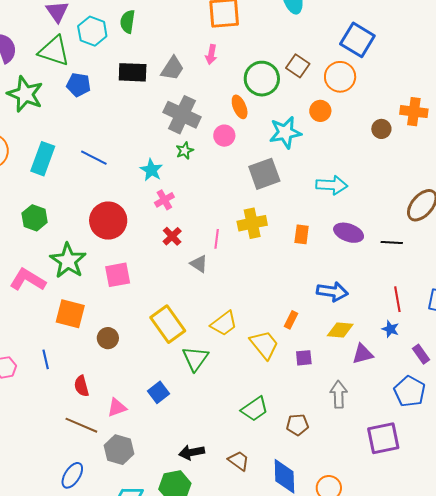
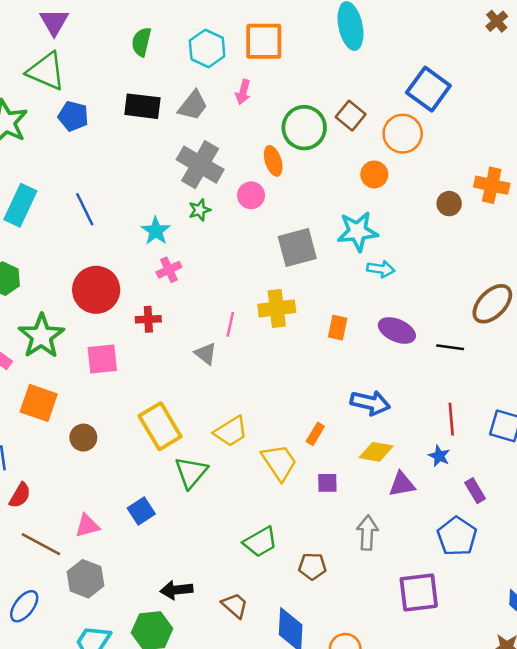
cyan hexagon: (92, 31) -> (207, 48), moved
cyan star: (285, 132) -> (358, 231), moved
blue line: (94, 158) -> (85, 209), turned 32
cyan arrow: (332, 185) -> (381, 269), size x0.7
red cross: (172, 236) -> (148, 319), moved, turned 36
red semicircle: (81, 386) -> (20, 495), moved, turned -140

